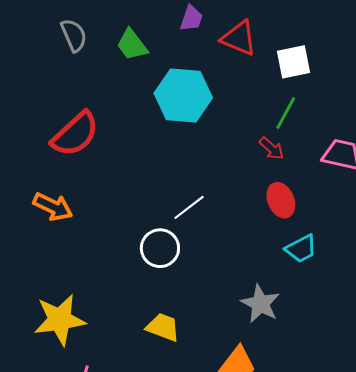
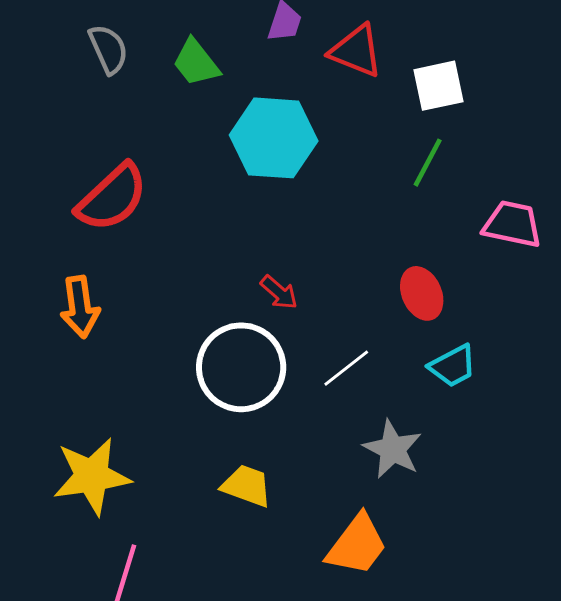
red arrow: (272, 148) -> (279, 292), moved
orange arrow: (53, 207) -> (80, 307), turned 57
white line: (189, 207) -> (346, 368), moved
white circle: (160, 248) -> (241, 367), size x1.5

